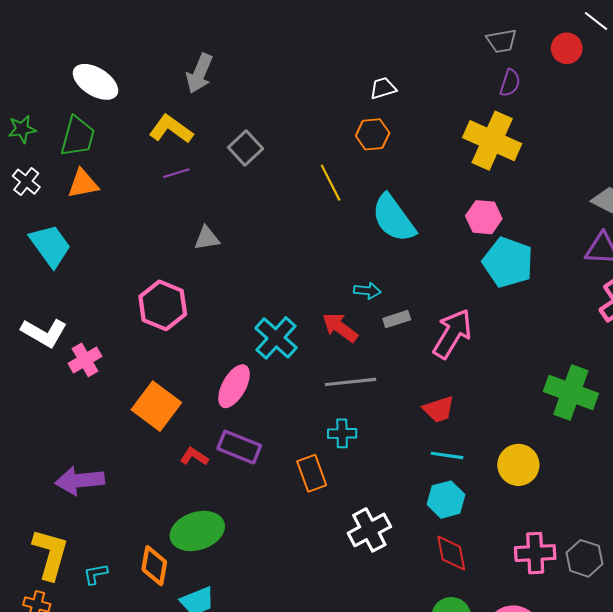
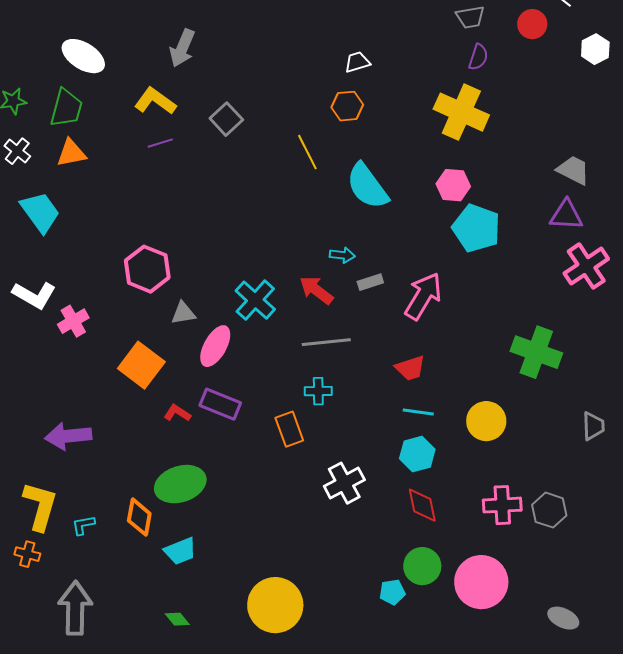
gray triangle: (207, 238) -> (183, 313), moved

